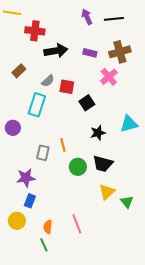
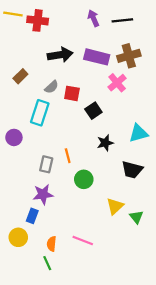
red cross: (35, 31) -> (38, 20), moved
purple rectangle: (90, 53) -> (97, 57), size x1.6
black trapezoid: (103, 164) -> (132, 170), moved
purple star: (26, 178) -> (43, 194), moved
pink line: (77, 224) -> (83, 241), turned -48

